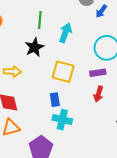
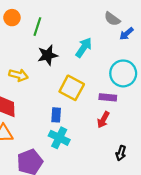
green line: (40, 20) -> (37, 27), moved

